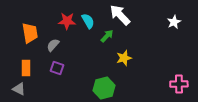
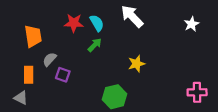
green arrow: (107, 36) -> (95, 45), moved
gray semicircle: (53, 45) -> (50, 59), moved

